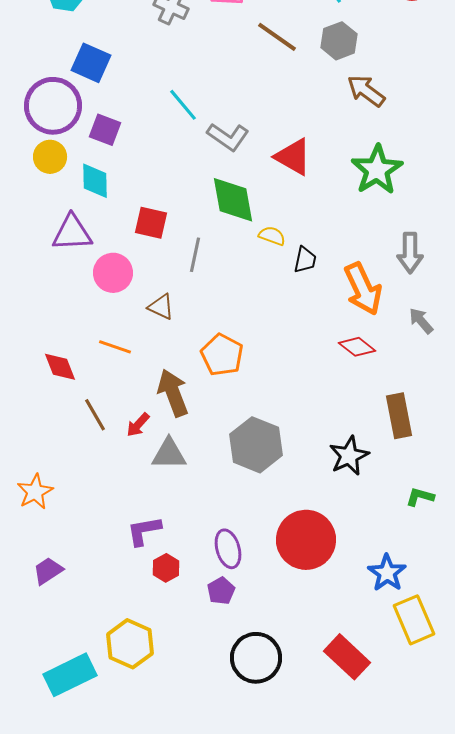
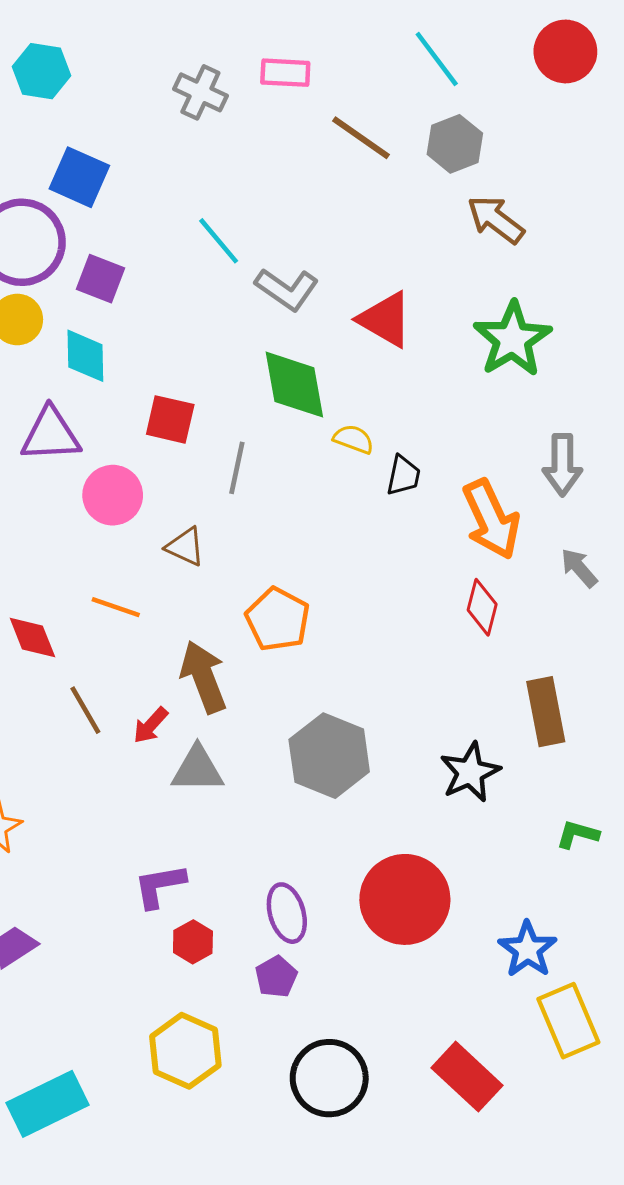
red diamond: (357, 347) -> (482, 607), turned 66
yellow hexagon: (130, 644) -> (185, 1051), moved

